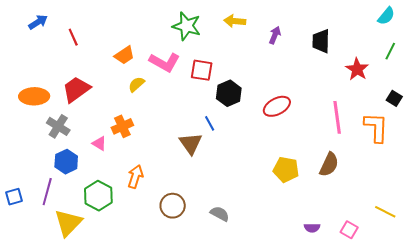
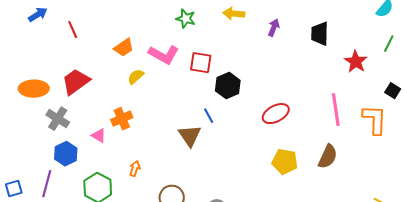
green star: (187, 26) -> (186, 19), size x0.7
red ellipse: (277, 106) -> (276, 114), moved
orange arrow: (135, 177) -> (135, 169), size x0.7

